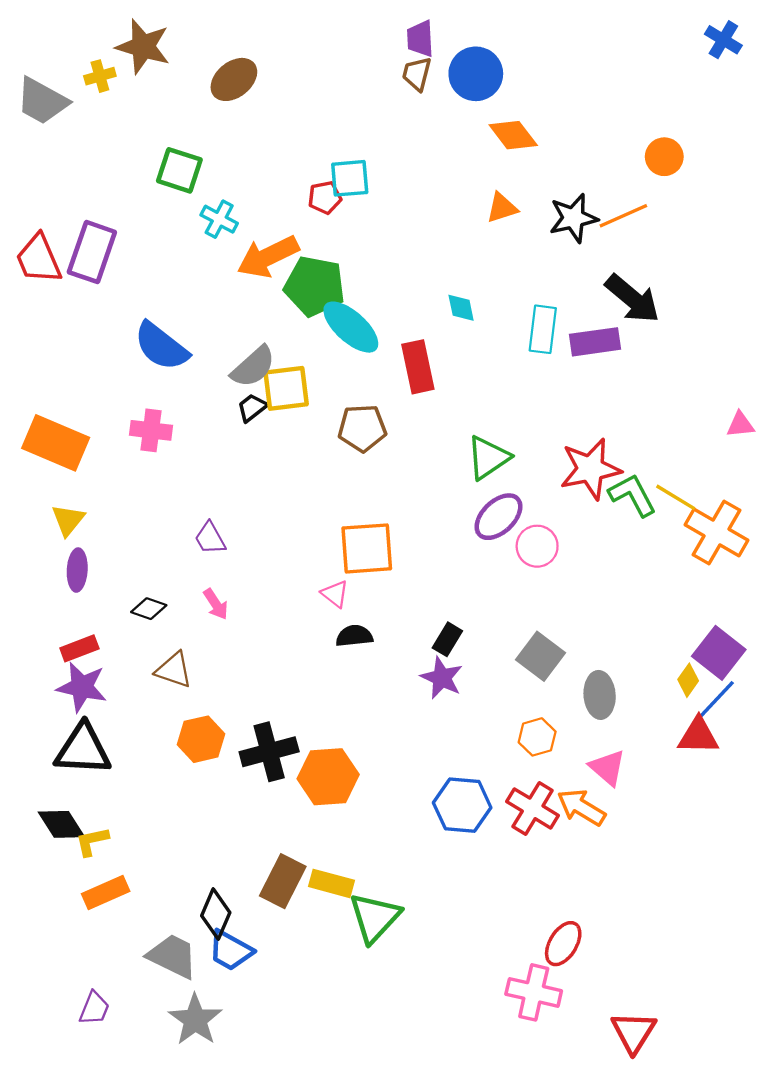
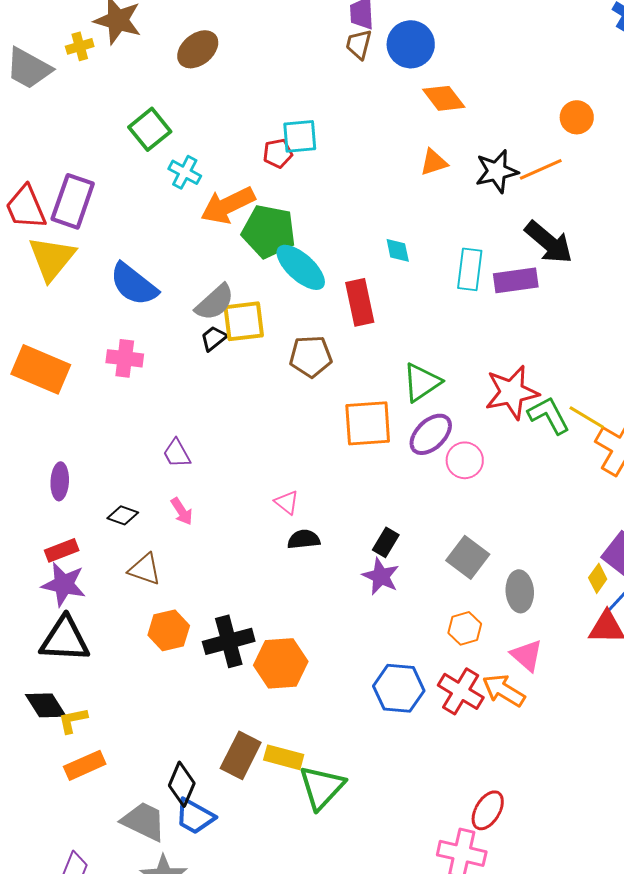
green square: (179, 170) -> (150, 129), turned 33
yellow triangle: (68, 520) -> (52, 258), moved, size x1.6
orange square: (367, 548) -> (368, 423), moved

